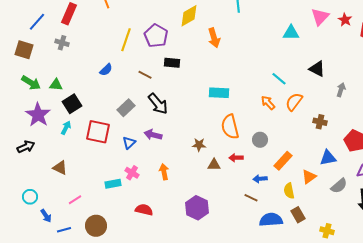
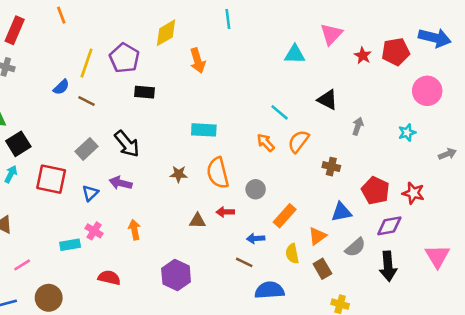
red star: (345, 20) -> (363, 56), moved
blue semicircle: (106, 70) -> (61, 87), moved
brown line: (145, 75) -> (86, 101), moved
brown star: (199, 145) -> (179, 174), moved
brown rectangle: (298, 215) -> (322, 269), moved

